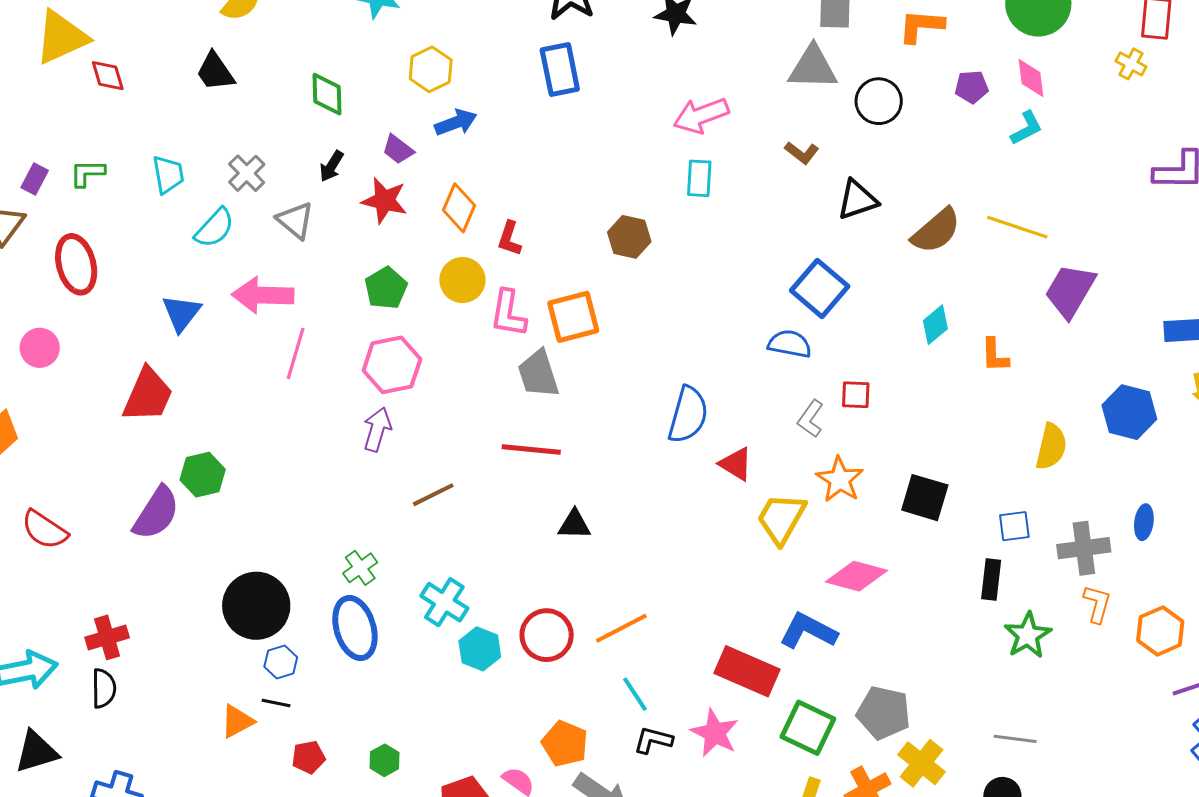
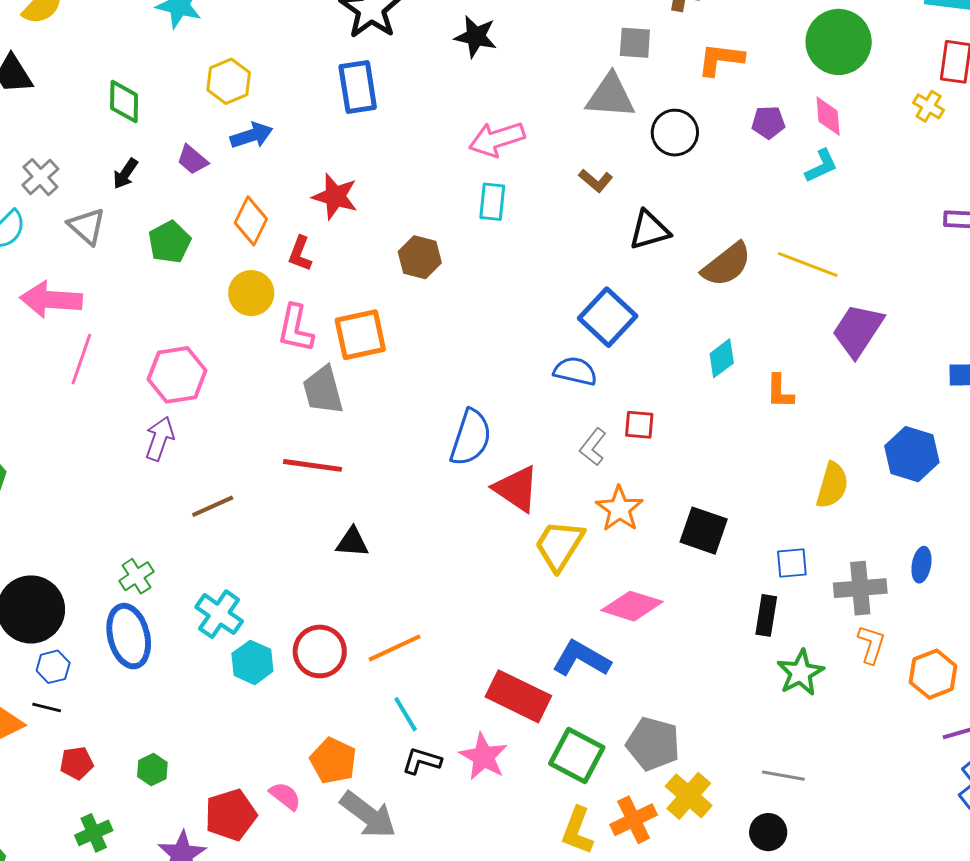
red star: (384, 201) -> (335, 196), moved
green pentagon: (386, 288) -> (169, 242), moved
red triangle: (736, 464) -> (516, 489), size x1.4

